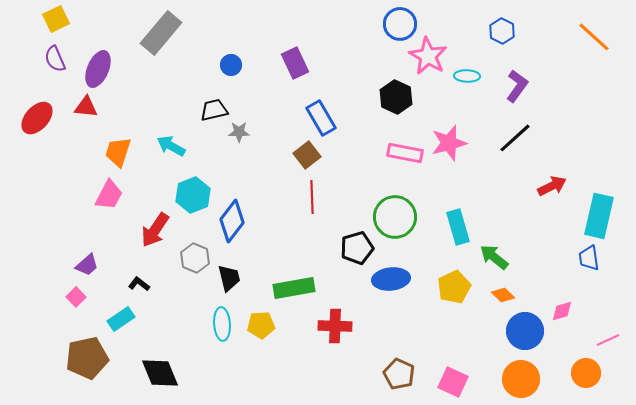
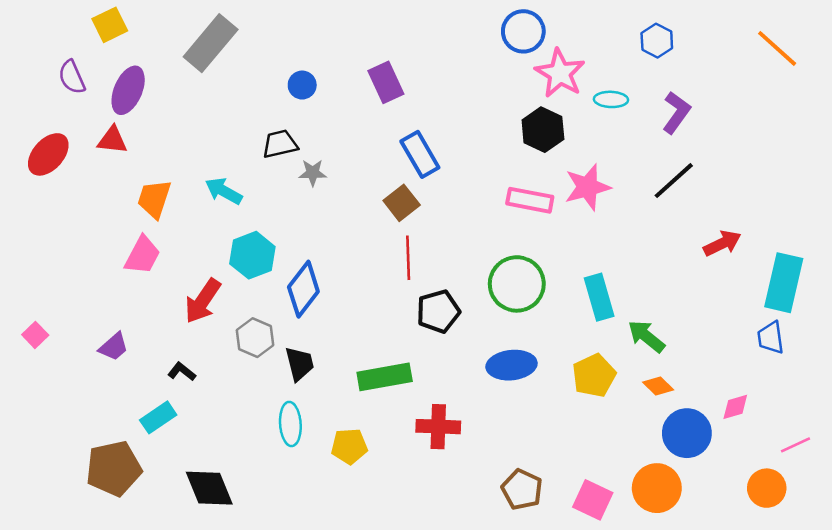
yellow square: (56, 19) -> (110, 25), moved
black hexagon: (396, 97) -> (543, 130), moved
black pentagon: (357, 248) -> (438, 311), moved
pink square: (76, 297) -> (35, 335), moved
yellow pentagon: (261, 325) -> (349, 446), moved
orange circle: (521, 379) -> (657, 488), moved

